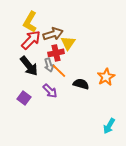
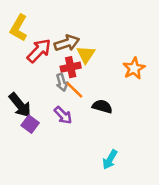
yellow L-shape: (30, 22) -> (19, 28), moved
black arrow: (29, 66) -> (20, 105), moved
orange star: (106, 77) -> (134, 68), moved
cyan arrow: (109, 126) -> (110, 160), moved

